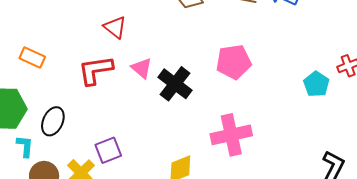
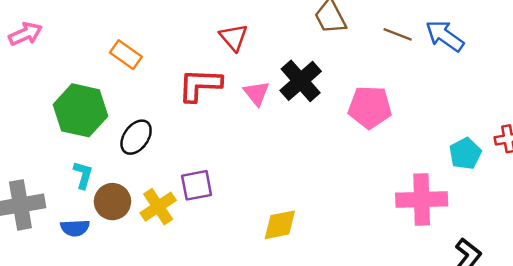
black cross: (175, 84) -> (301, 81), moved
pink cross: (231, 135) -> (422, 200), moved
cyan L-shape: (25, 146) -> (83, 175), moved

